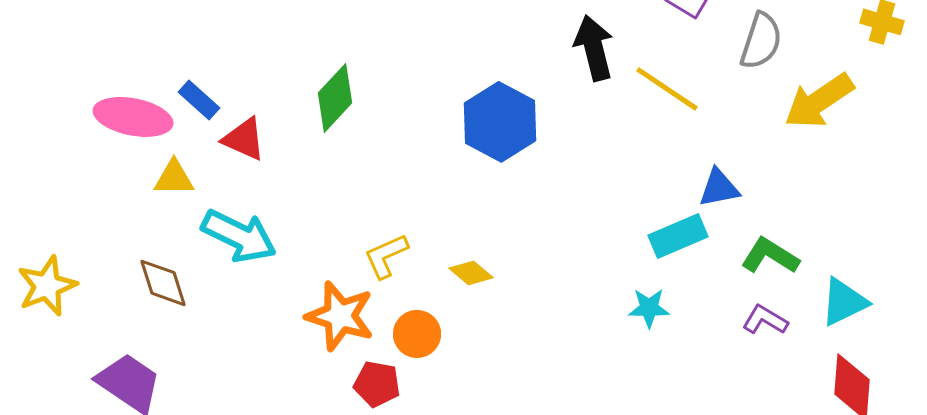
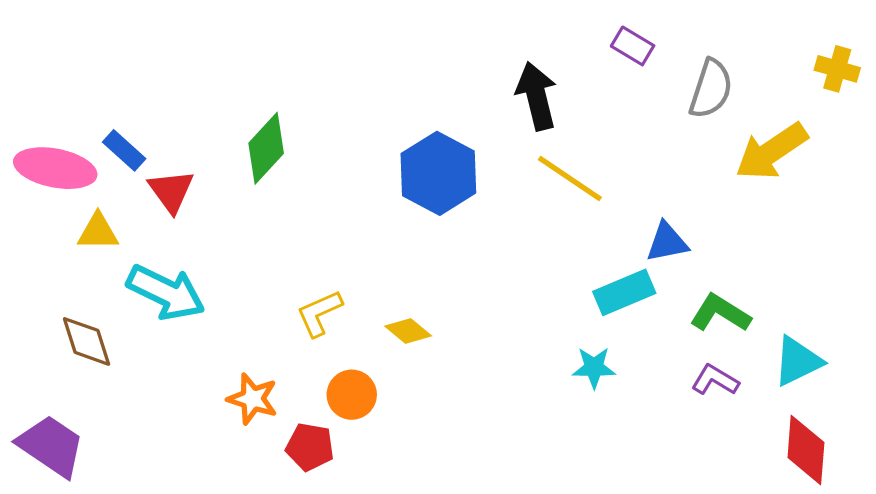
yellow line: (667, 89) -> (570, 179), moved
red triangle: (244, 139) -> (171, 191), turned 30
orange star: (340, 316) -> (253, 399), moved, size x0.7

